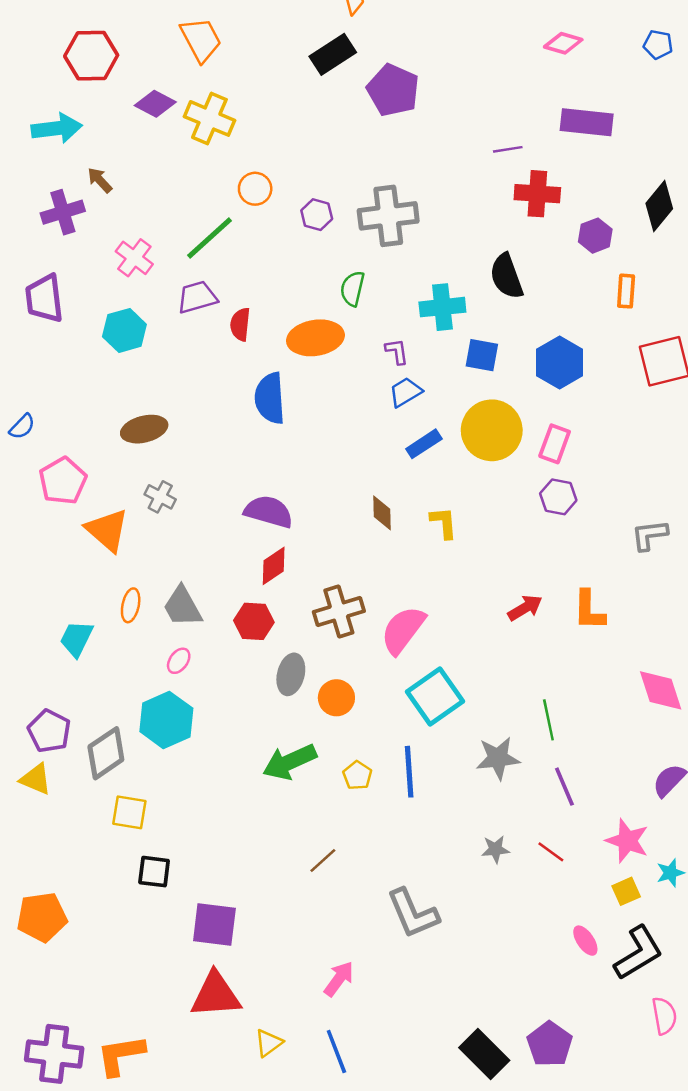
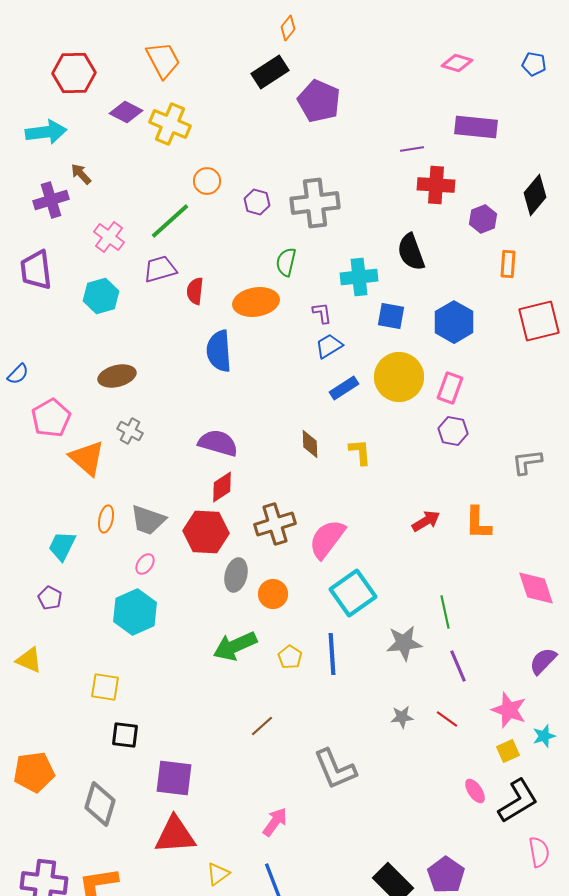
gray trapezoid: (182, 607) -> (148, 520), turned -42
red hexagon: (254, 621) -> (206, 532), size x1.4
purple pentagon: (49, 731) -> (50, 598), moved, size x0.7
gray diamond: (106, 753) -> (100, 804), moved, turned -39

